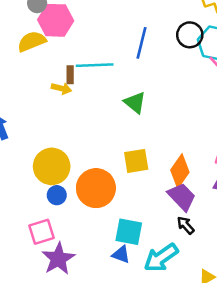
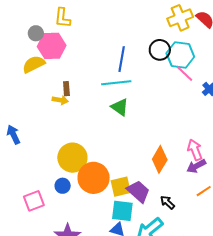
cyan line: (95, 65) -> (116, 83), moved
yellow square: (136, 161) -> (121, 187), moved
yellow circle: (52, 166) -> (72, 158), moved
purple trapezoid: (182, 197) -> (138, 191), moved
pink square: (42, 232) -> (34, 201), moved

